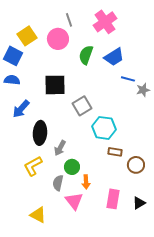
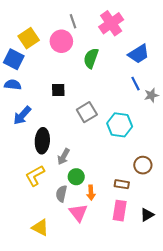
blue trapezoid: (114, 57) -> (139, 54), moved
blue line: (128, 79) -> (135, 84), turned 48
black square: (55, 85) -> (58, 90), size x0.6
cyan hexagon: (104, 128) -> (120, 125), moved
brown rectangle: (115, 152) -> (122, 184), moved
brown circle: (136, 165) -> (143, 165), moved

